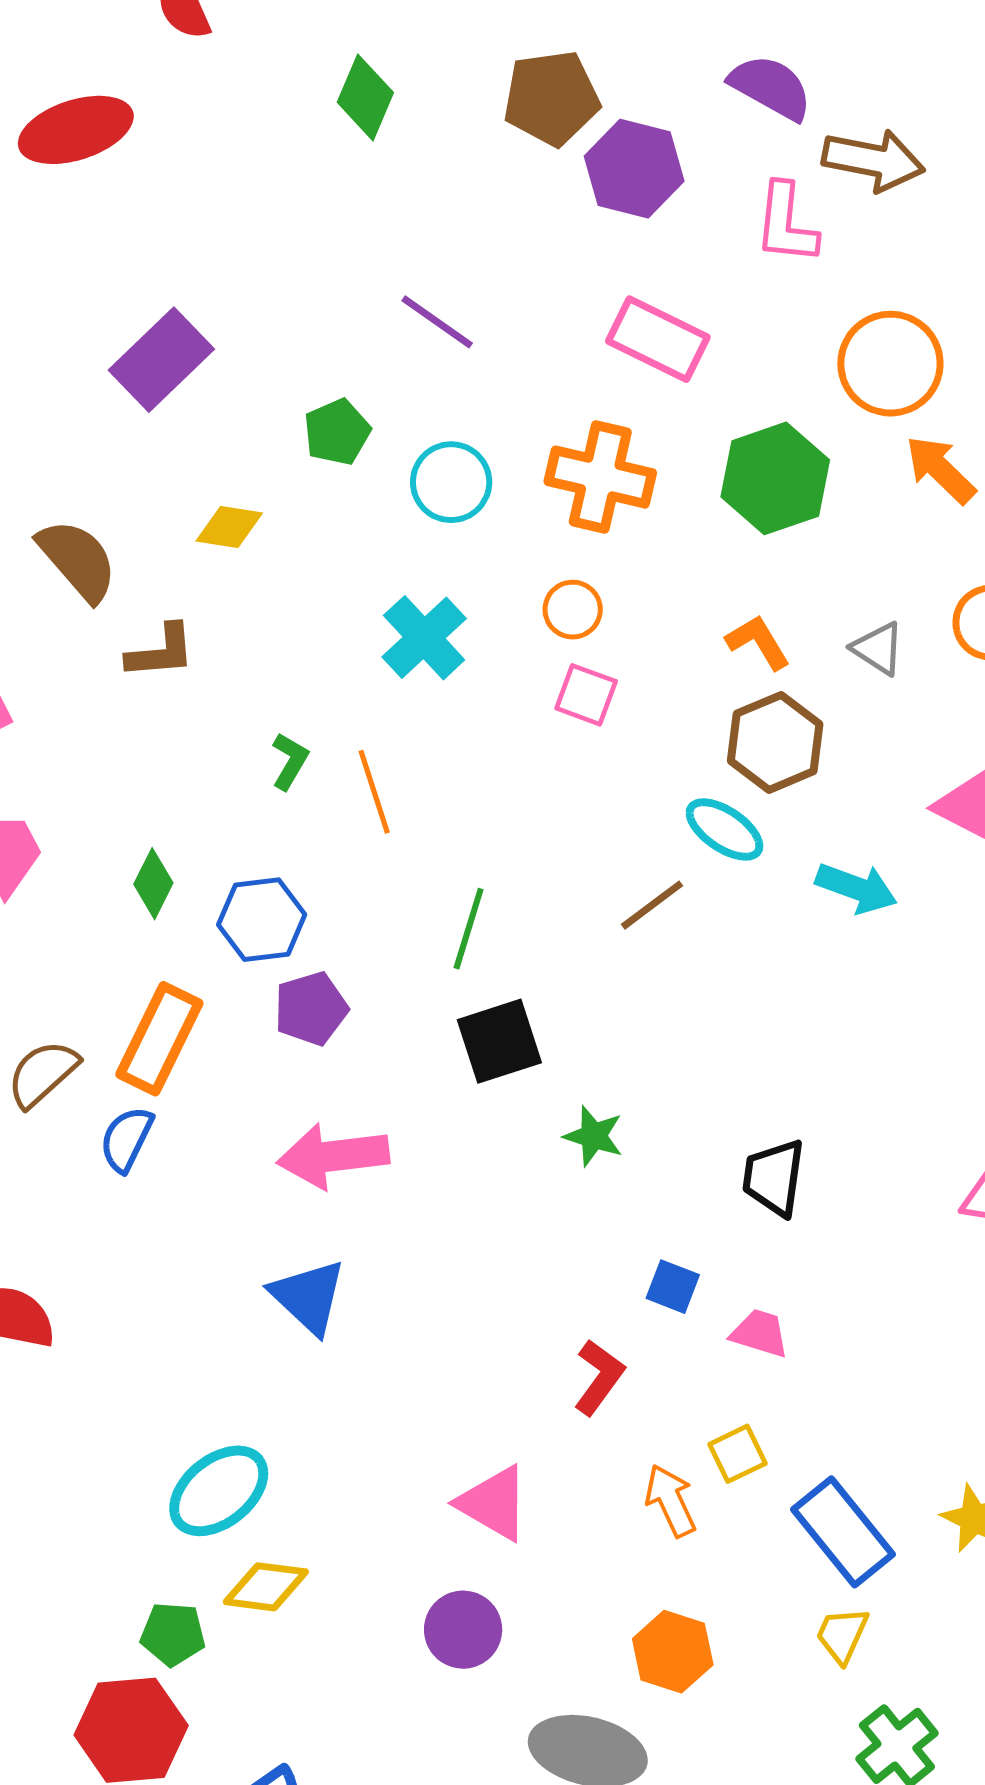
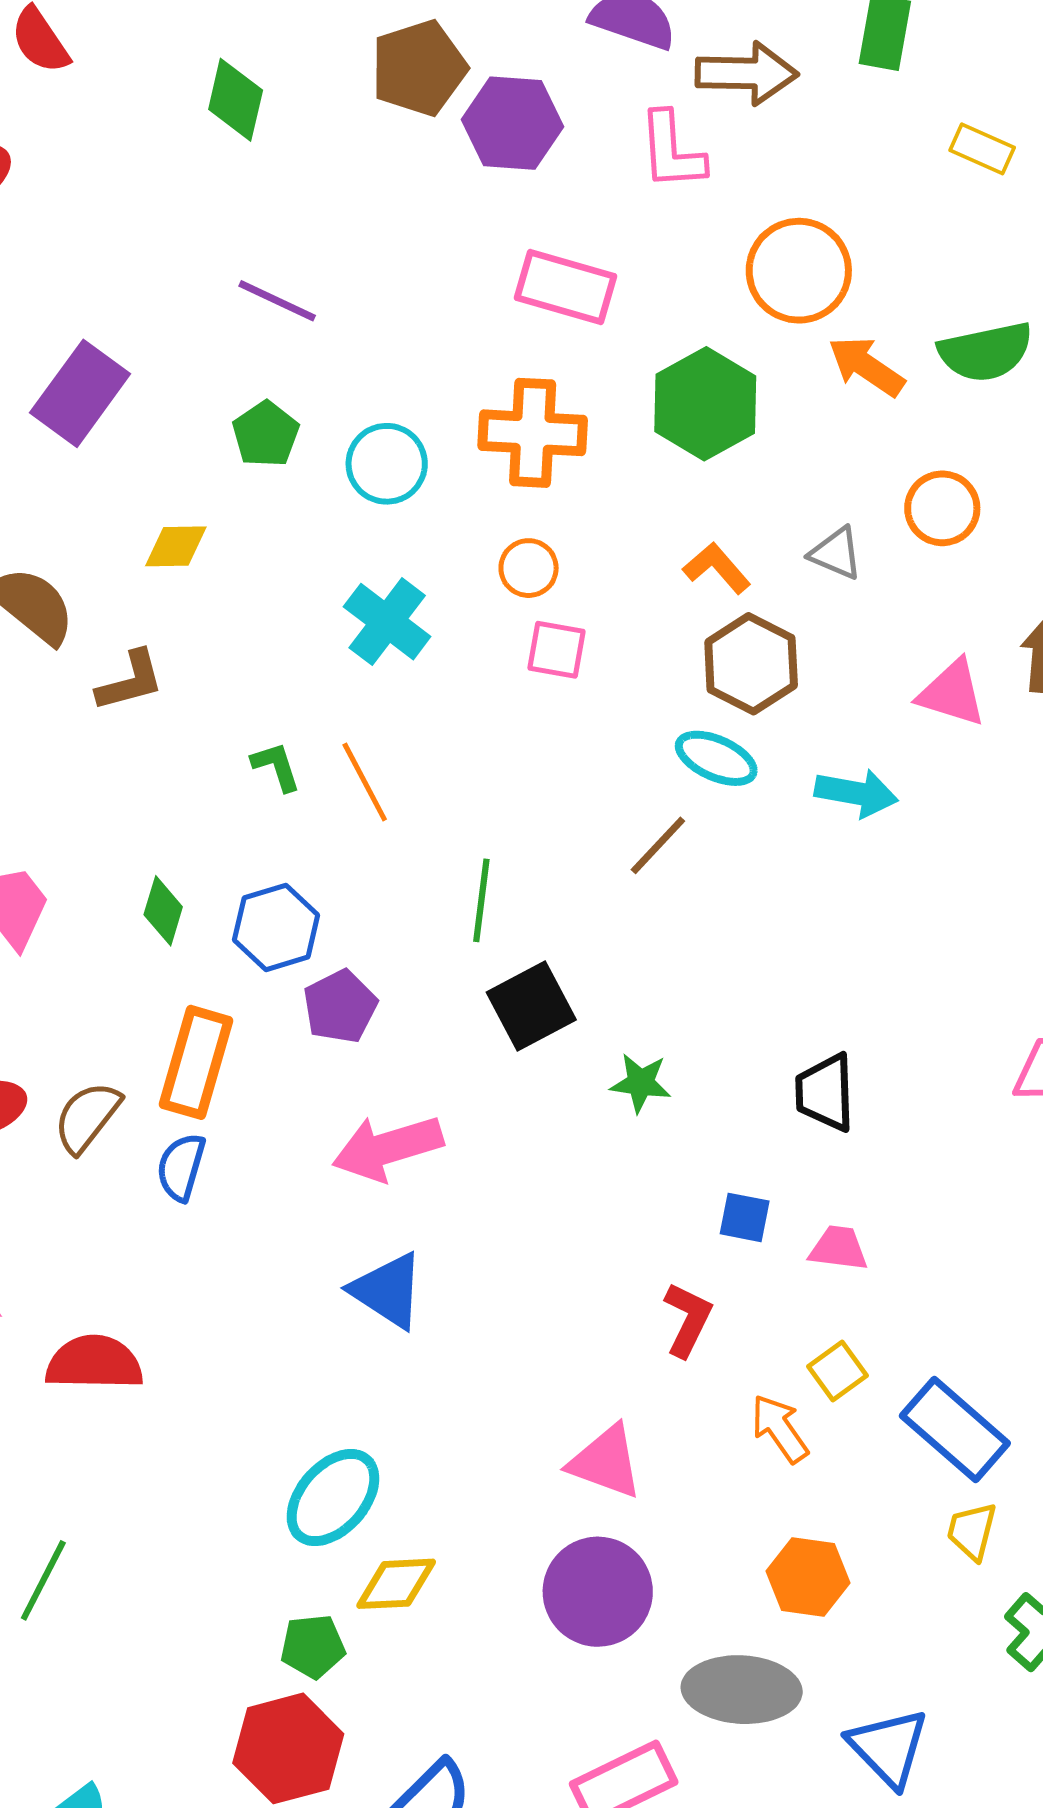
purple line: (437, 322) -> (277, 301), moved
green L-shape: (290, 761) -> (276, 766), turned -38
purple circle: (463, 1630) -> (598, 1592), size x1.4

